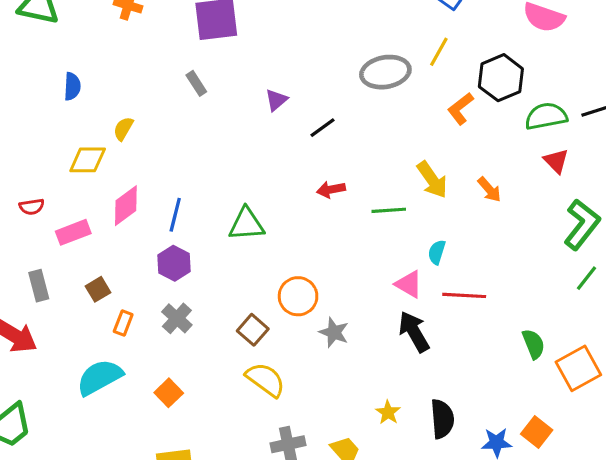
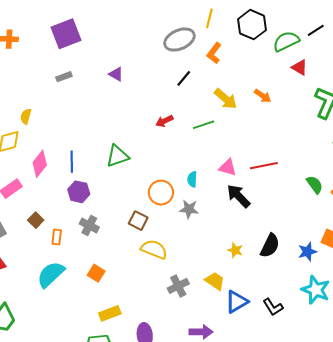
gray rectangle: (196, 83) -> (64, 77), turned -63
purple triangle: (276, 100) -> (116, 74), turned -35
orange L-shape: (461, 109) -> (214, 53), moved
black line: (322, 128) -> (184, 78), moved
cyan semicircle: (437, 252) -> (192, 179), moved
black semicircle: (442, 419) -> (270, 246), turned 45

